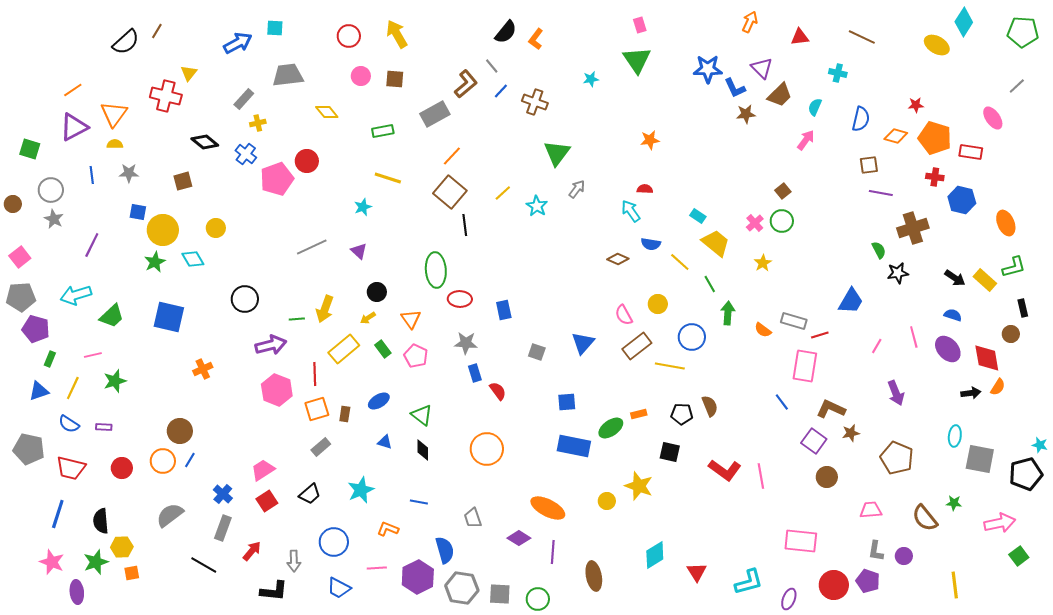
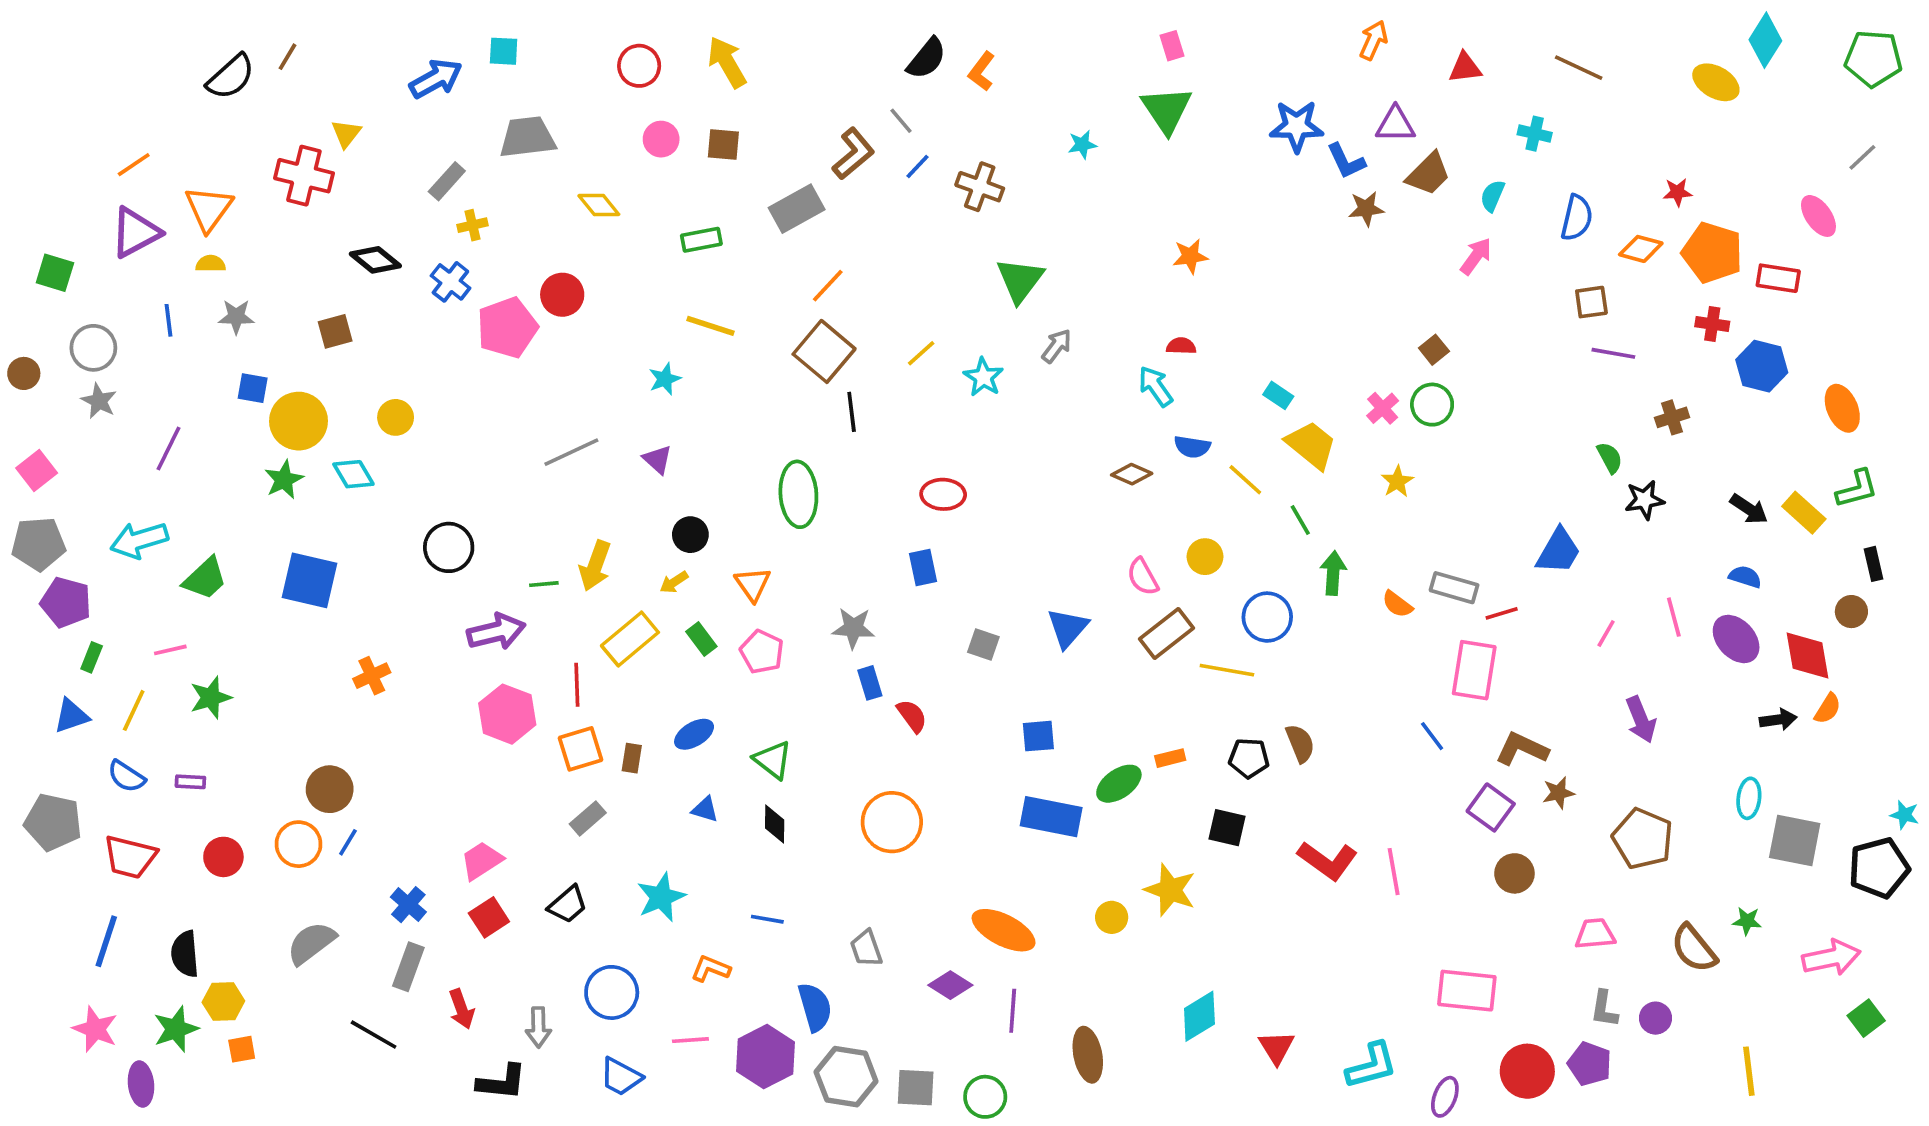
purple triangle: (762, 68) -> (1395, 124), turned -45
brown cross: (913, 228) -> (1672, 417), size x0.6
red ellipse: (460, 299) -> (943, 494), moved
red arrow: (252, 551) -> (461, 1009), turned 120

